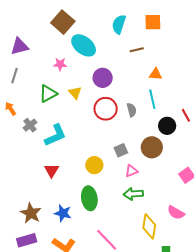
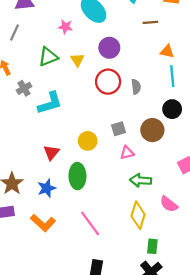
cyan line: (152, 99) -> (172, 76), moved
red triangle: (51, 170) -> (51, 153), moved
green arrow: (133, 194) -> (141, 180), moved
blue star: (63, 213) -> (47, 188), turned 30

